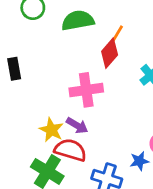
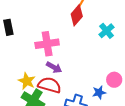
pink cross: (86, 90) -> (47, 44), moved
yellow star: (51, 130) -> (27, 81), moved

